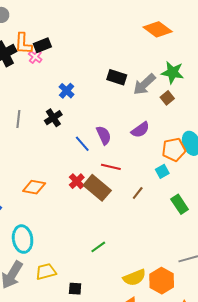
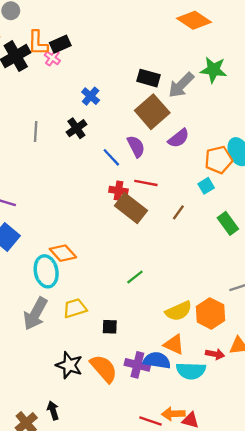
brown square: (167, 98) -> (152, 112), moved, size x2.0
red cross: (77, 181) -> (118, 191), moved, turned -35
orange diamond: (34, 187) -> (63, 253), moved, turned 40

